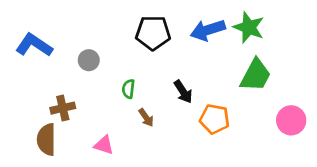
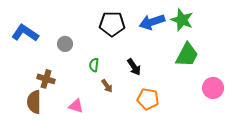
brown cross: (63, 108) -> (46, 79), turned 30
orange pentagon: (215, 119) -> (148, 99), moved

